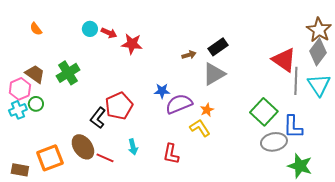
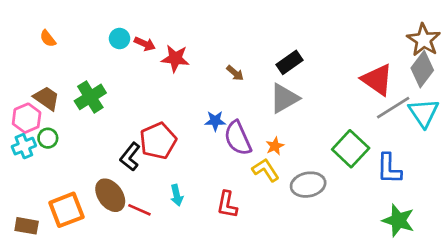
brown arrow: (189, 55) -> (235, 73), moved, turned 56
gray line: (296, 81) -> (393, 108), turned 56
purple semicircle: (179, 104) -> (238, 138), turned -92
gray ellipse: (274, 142) -> (308, 185), moved

